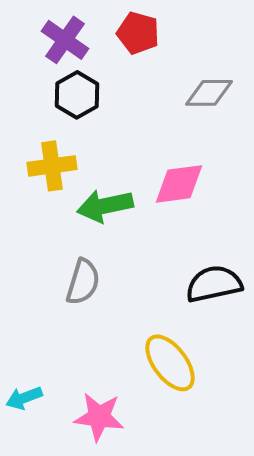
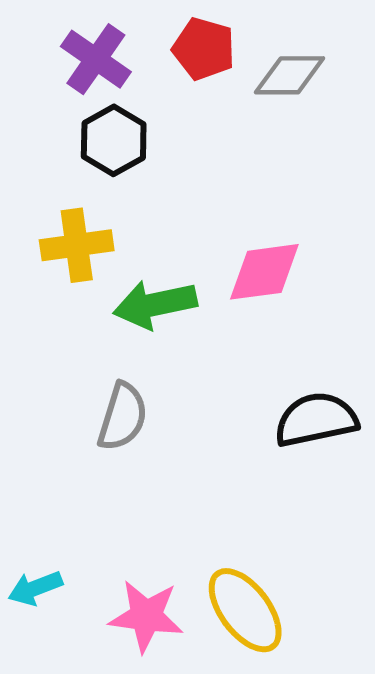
gray diamond: (209, 93) -> (289, 75), moved
yellow ellipse: (170, 363) -> (245, 610), moved

